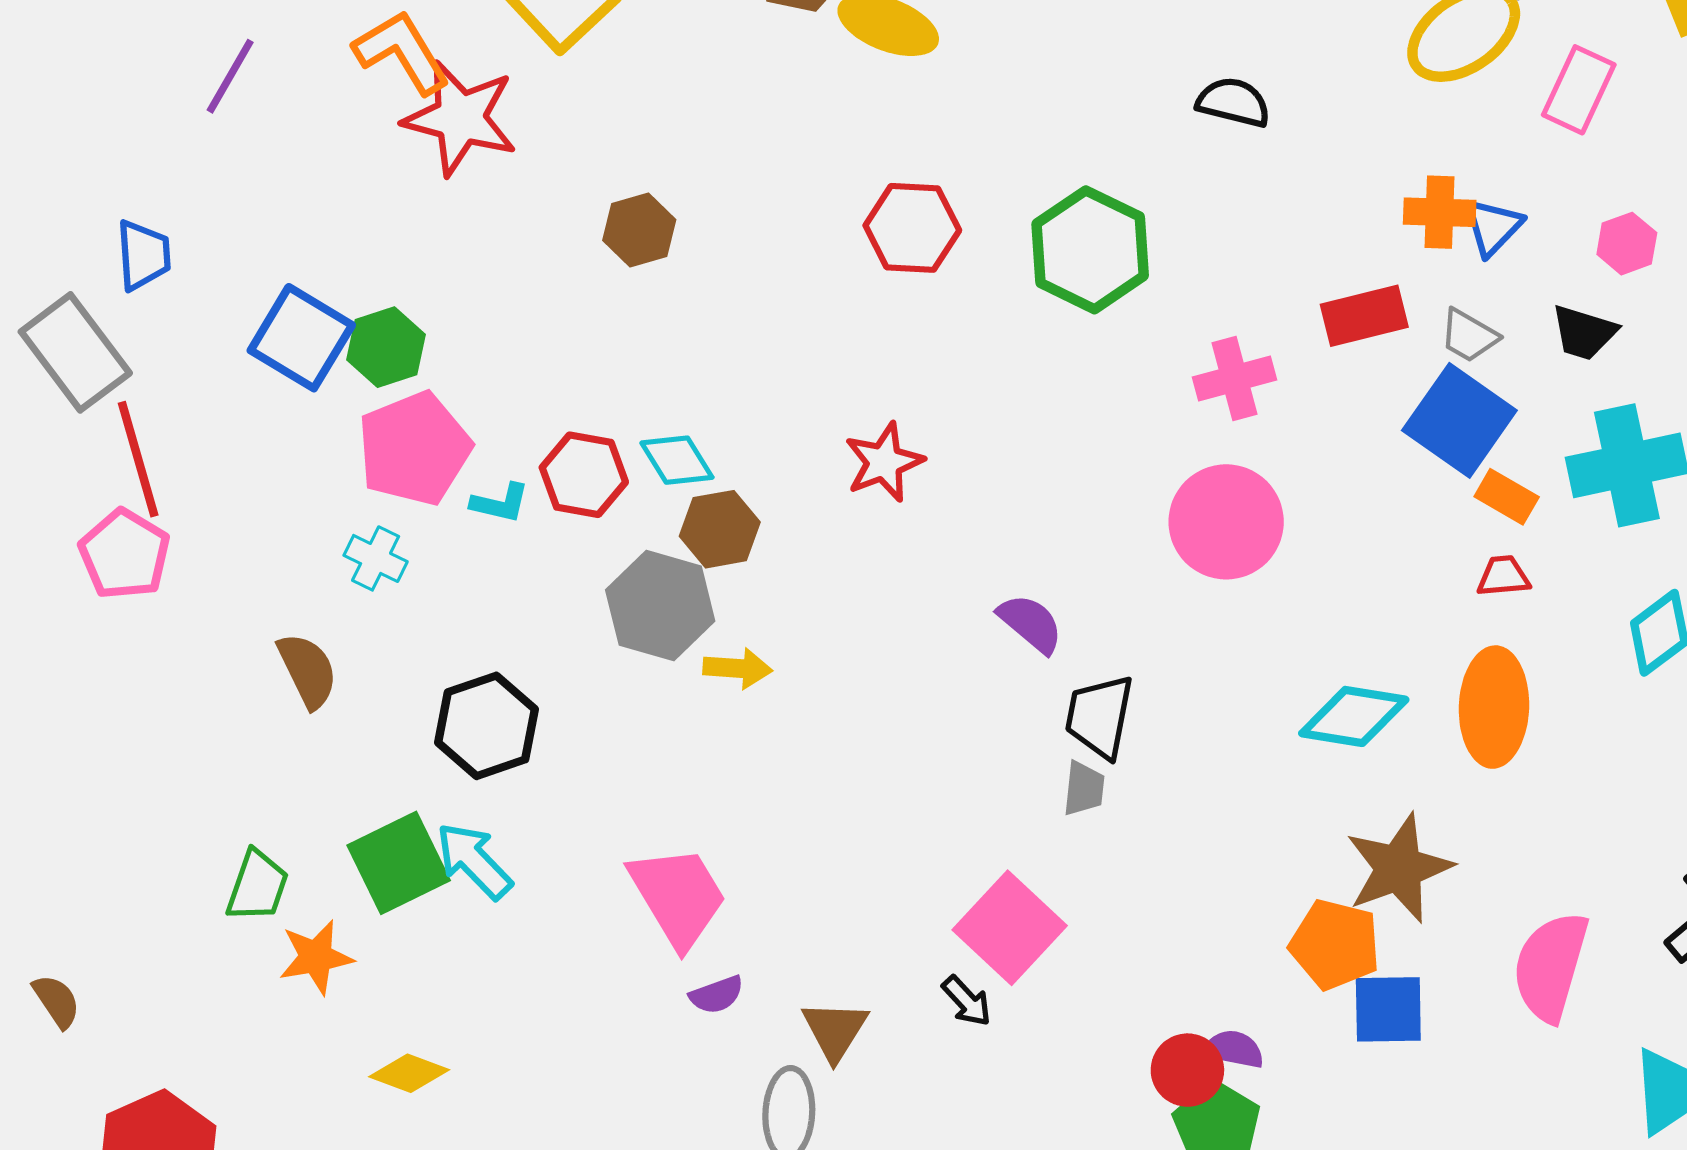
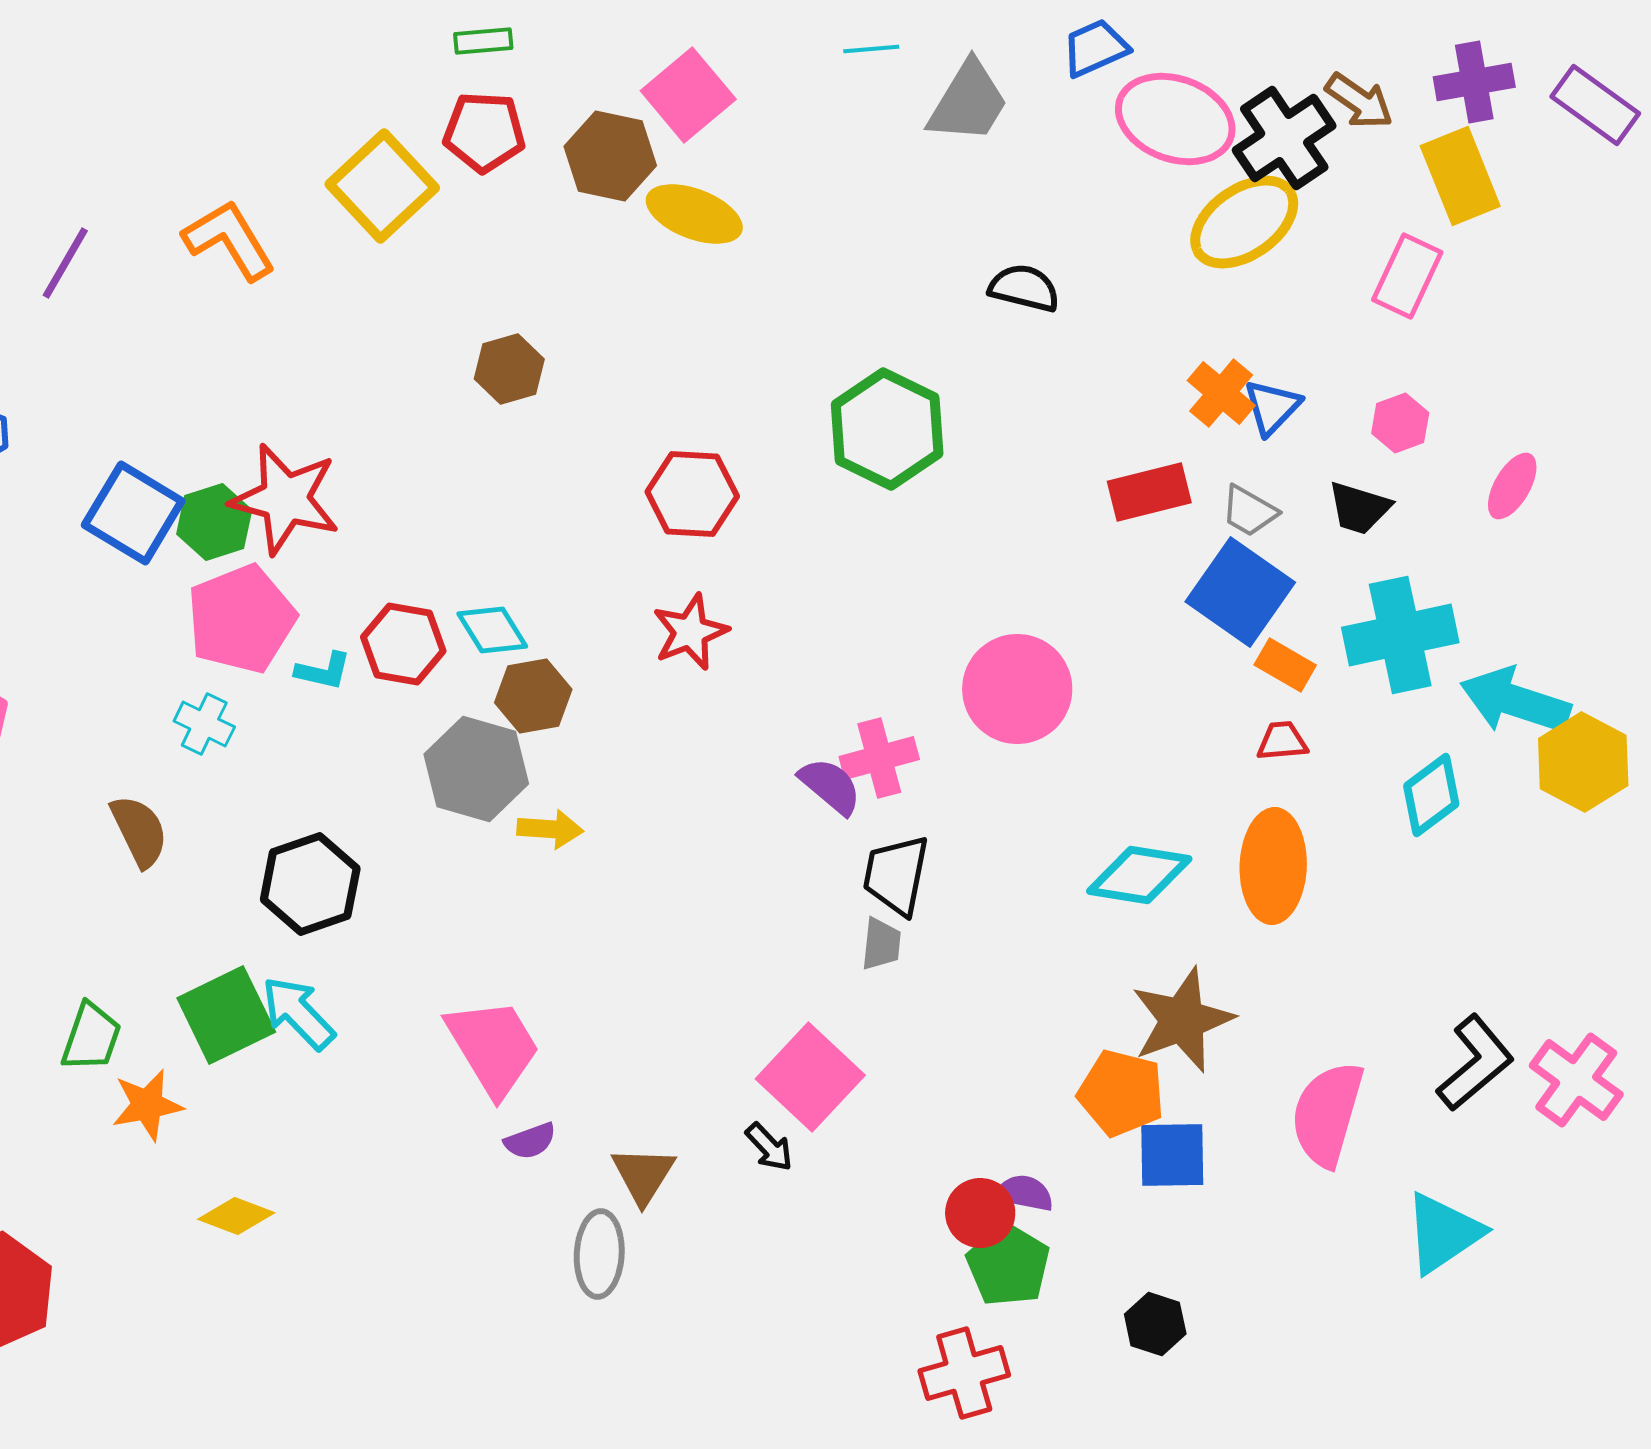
pink rectangle: (1579, 90) -> (1407, 276), moved
red star: (460, 118) -> (285, 499), moved
orange cross: (1440, 212) -> (1221, 393), turned 38
red hexagon: (912, 228) -> (692, 494), moved
brown hexagon: (639, 230) -> (509, 369), moved
pink cross: (1235, 379) -> (879, 758), moved

